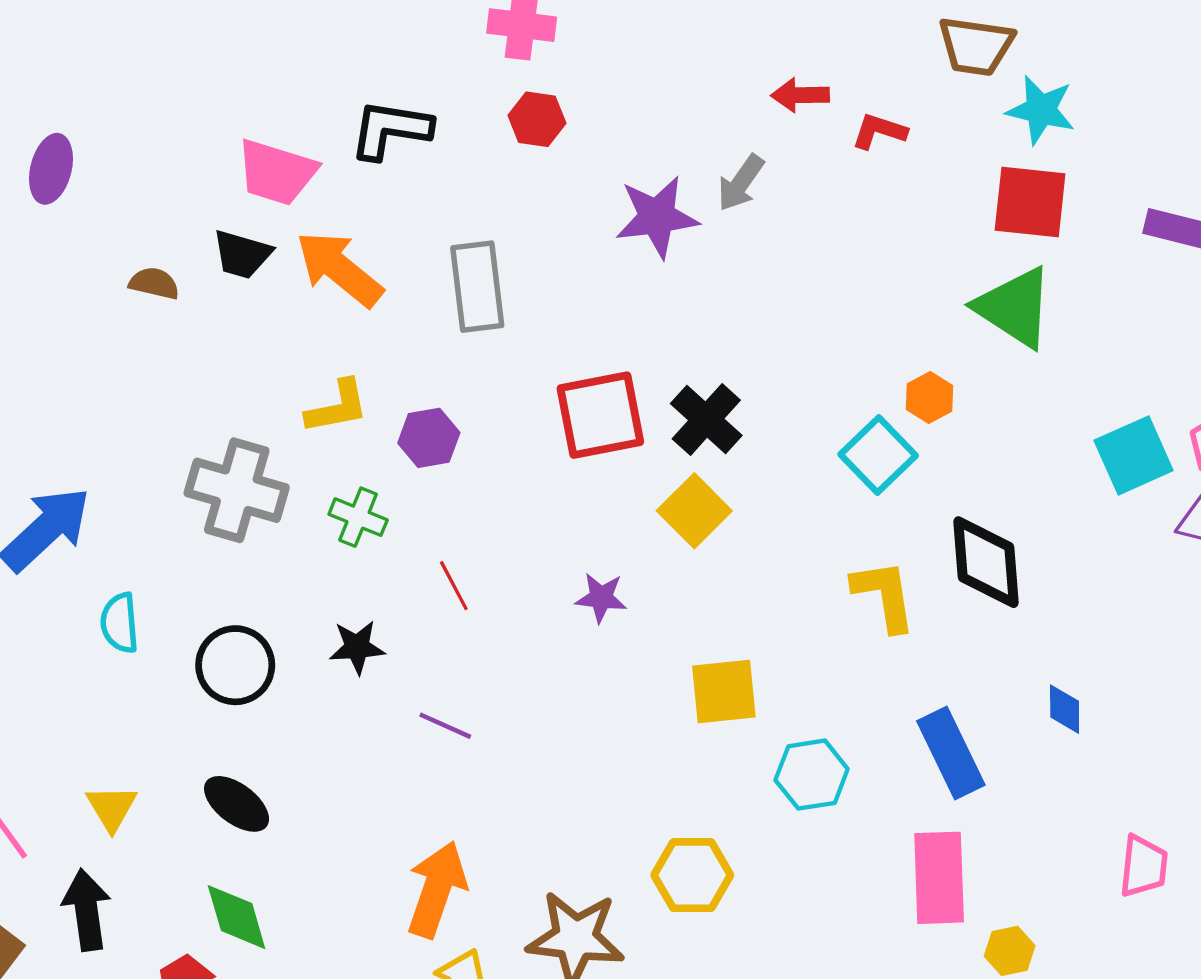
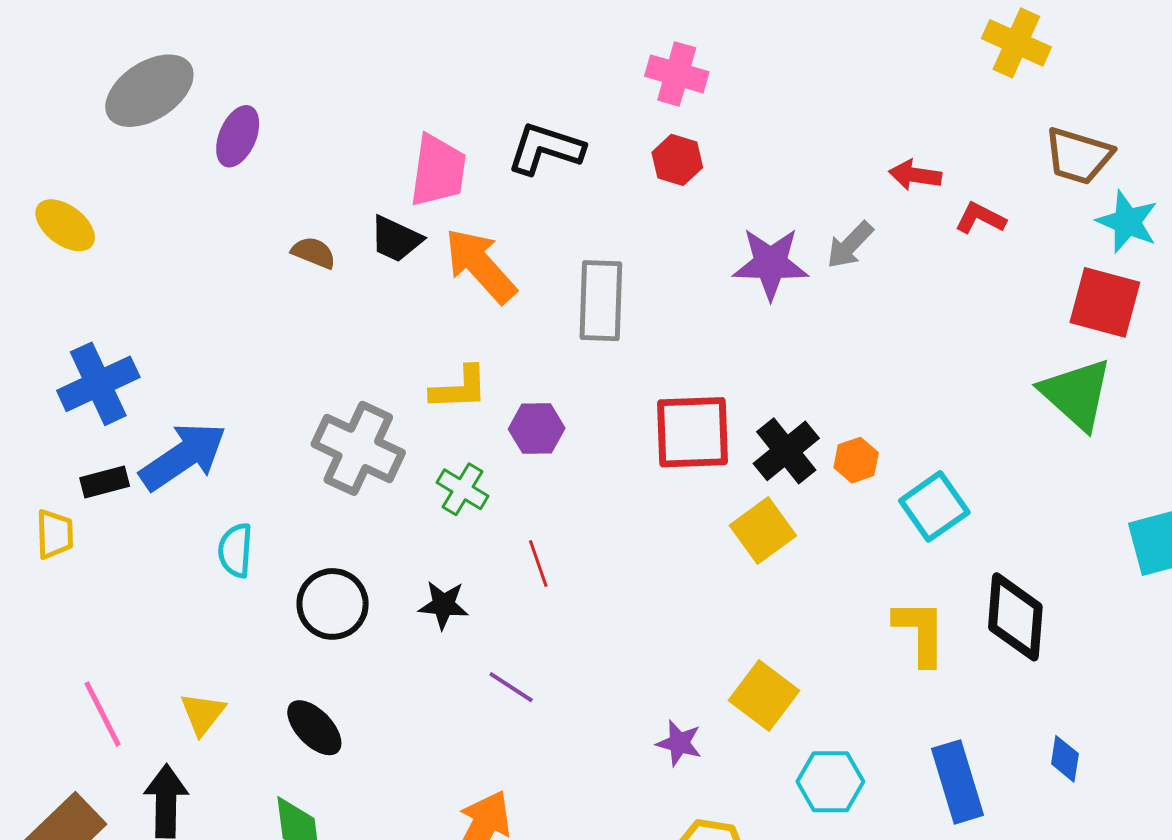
pink trapezoid: (277, 172) -> (438, 171), turned -108
orange hexagon: (930, 397) -> (856, 460), moved
purple star: (601, 598) -> (679, 743), moved
yellow square: (724, 691) -> (764, 696), turned 34

